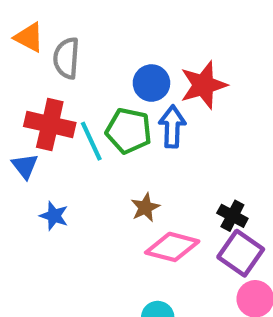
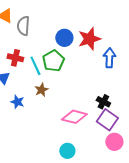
red cross: (50, 125) -> (15, 58), size x0.7
blue arrow: (172, 127) -> (109, 58), moved
green pentagon: (129, 131) -> (53, 61), turned 30
brown star: (145, 208) -> (41, 90), moved

